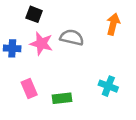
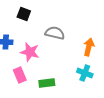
orange arrow: (113, 24) -> (89, 47), moved
pink star: (41, 44) -> (30, 52), moved

